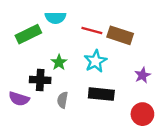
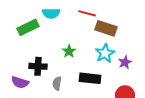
red line: (92, 31) -> (87, 13), moved
cyan star: (95, 61) -> (105, 53), moved
green star: (59, 62) -> (69, 51), moved

